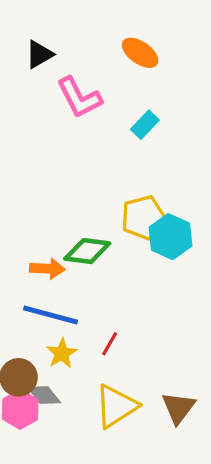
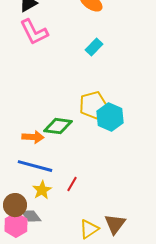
pink L-shape: (79, 98) -> (34, 32), moved
yellow triangle: (116, 406) -> (89, 229), moved, size x0.7

